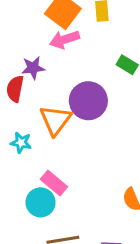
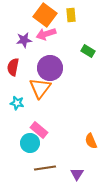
purple star: (33, 68) -> (24, 40), moved
purple circle: (88, 101) -> (50, 68), moved

